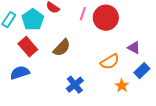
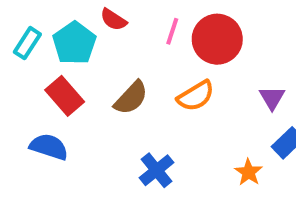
purple triangle: (134, 48) -> (272, 98), turned 32
orange semicircle: (110, 62) -> (196, 96), moved
blue semicircle: (20, 73) -> (49, 147), turned 36

